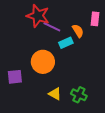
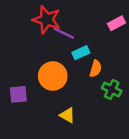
pink rectangle: (95, 19) -> (116, 23), turned 56
orange semicircle: (78, 31) -> (96, 69), moved, turned 48
green cross: (79, 95) -> (112, 89), moved

